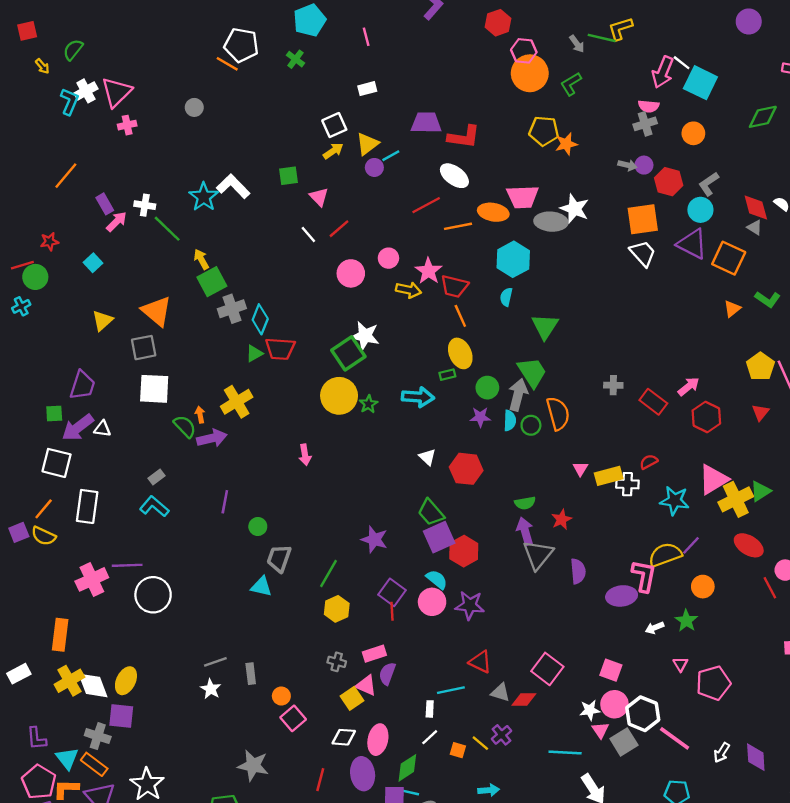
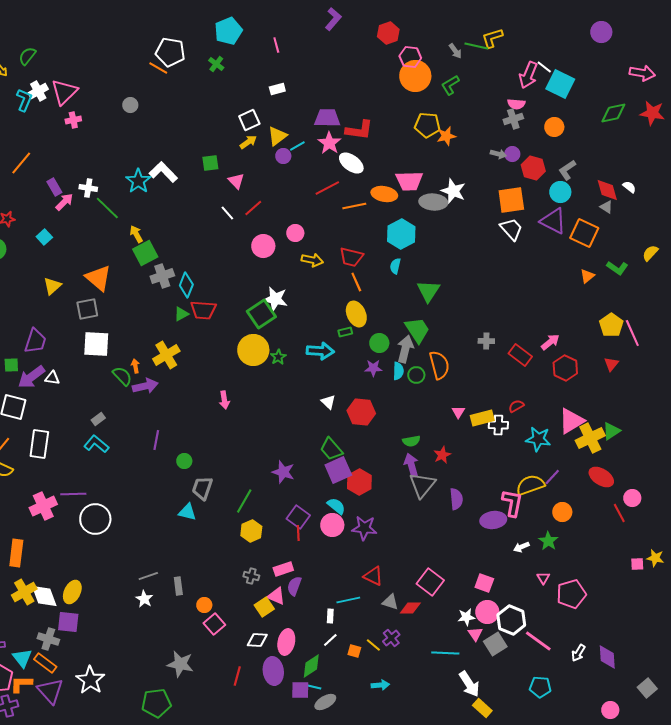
pink star: (429, 271) -> (329, 143), moved

